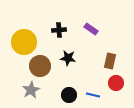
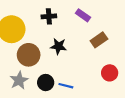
brown rectangle: (110, 61) -> (99, 40), moved, turned 42
black circle: (69, 95) -> (46, 83), moved
blue line: (93, 95) -> (66, 86), moved

